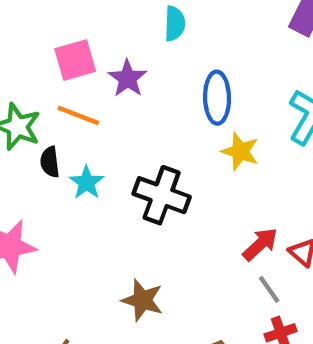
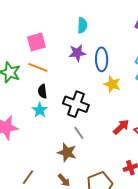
purple star: (127, 78) -> (77, 53), moved, turned 30
black semicircle: (50, 162) -> (42, 91), moved
cyan star: (87, 182) -> (40, 110), moved
gray line: (269, 289) -> (79, 133), moved

